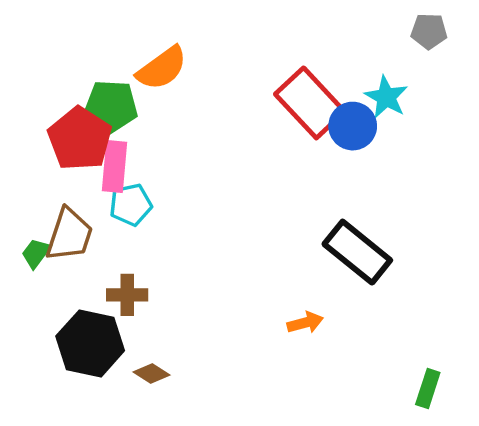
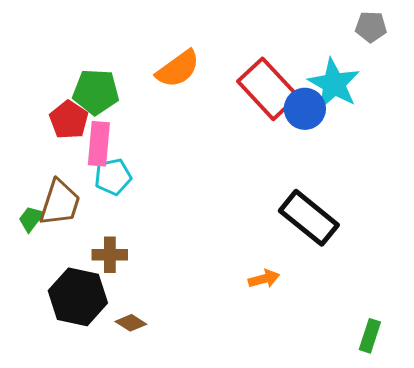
orange semicircle: (162, 68) -> (178, 69), moved
cyan star: (386, 97) -> (334, 84), size x1.4
red pentagon: (80, 139) -> (69, 120), size x0.7

